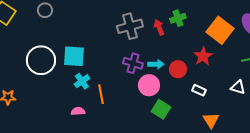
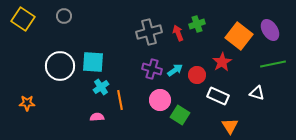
cyan arrow: (156, 64) -> (175, 70), turned -35
pink circle: (149, 85) -> (160, 100), moved
white rectangle: (199, 90) -> (218, 96), size x1.5

